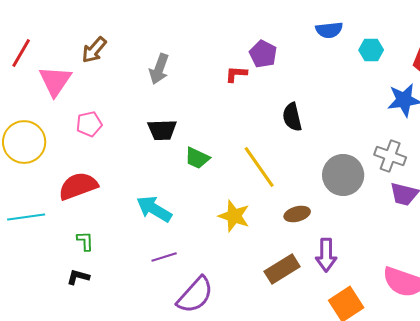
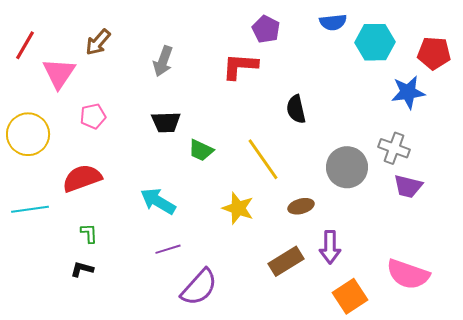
cyan hexagon: (371, 50) -> (375, 42), size x1.6
purple pentagon: (263, 54) -> (266, 29), moved
red L-shape: (236, 74) -> (240, 66), size x1.6

